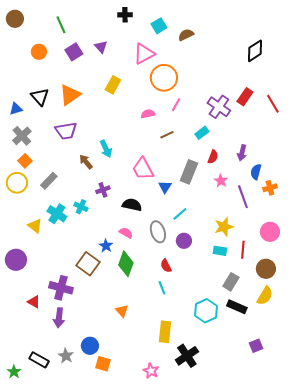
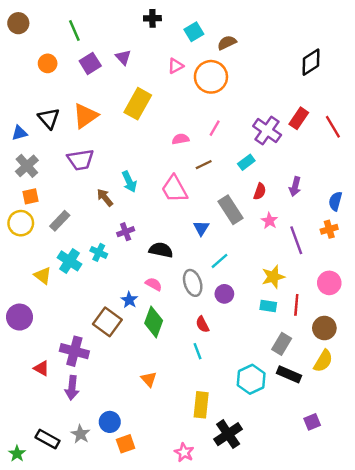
pink triangle: (144, 54) -> (176, 66), size x0.6
orange circle: (164, 78) -> (211, 77), moved
yellow rectangle: (113, 85) -> (138, 104), size x1.4
orange square: (25, 161) -> (30, 196), turned 32
pink trapezoid: (143, 169) -> (174, 189), moved
gray rectangle: (189, 172) -> (230, 210), turned -55
blue semicircle: (256, 172) -> (335, 201), moved
orange square: (103, 364) -> (126, 444), turned -35

